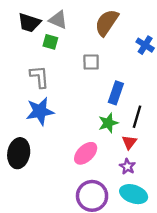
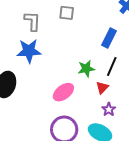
gray square: (91, 62) -> (67, 13), moved
blue rectangle: (116, 93) -> (109, 38), moved
purple star: (127, 166) -> (109, 109), moved

